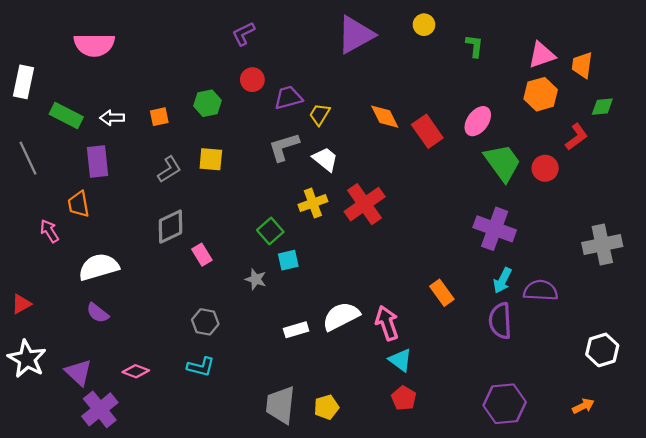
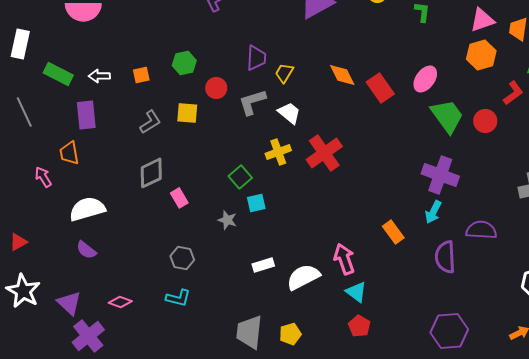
red circle: (252, 80) -> (216, 88), moved
purple trapezoid: (288, 98) -> (256, 58), turned 108
cyan arrow: (502, 280) -> (433, 212), moved
white semicircle: (341, 316) -> (303, 277), moved

